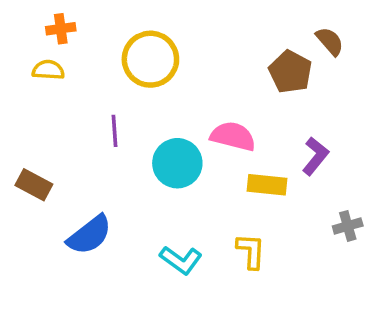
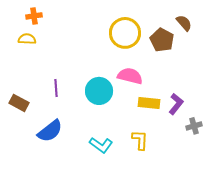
yellow circle: (150, 59) -> (125, 33), moved
purple line: (115, 131) -> (56, 88), moved
purple L-shape: (315, 156) -> (176, 104), moved

